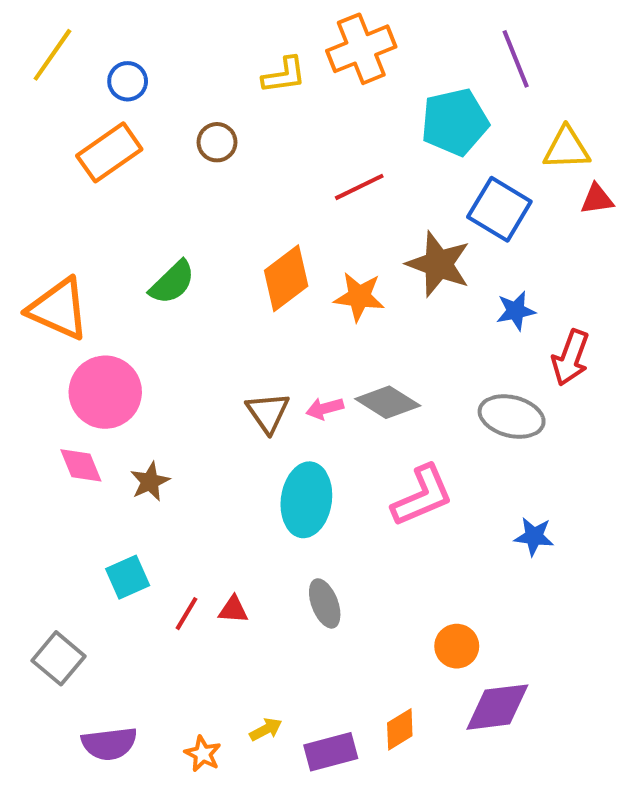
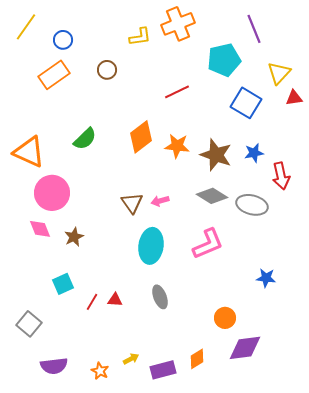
yellow triangle: (566, 148) -> (279, 73), turned -45
brown star: (438, 264) -> (216, 155), moved
red arrow: (571, 358) -> (281, 176), turned -32
gray diamond: (388, 402) -> (212, 196), moved
blue star: (534, 536) -> (266, 278), moved

